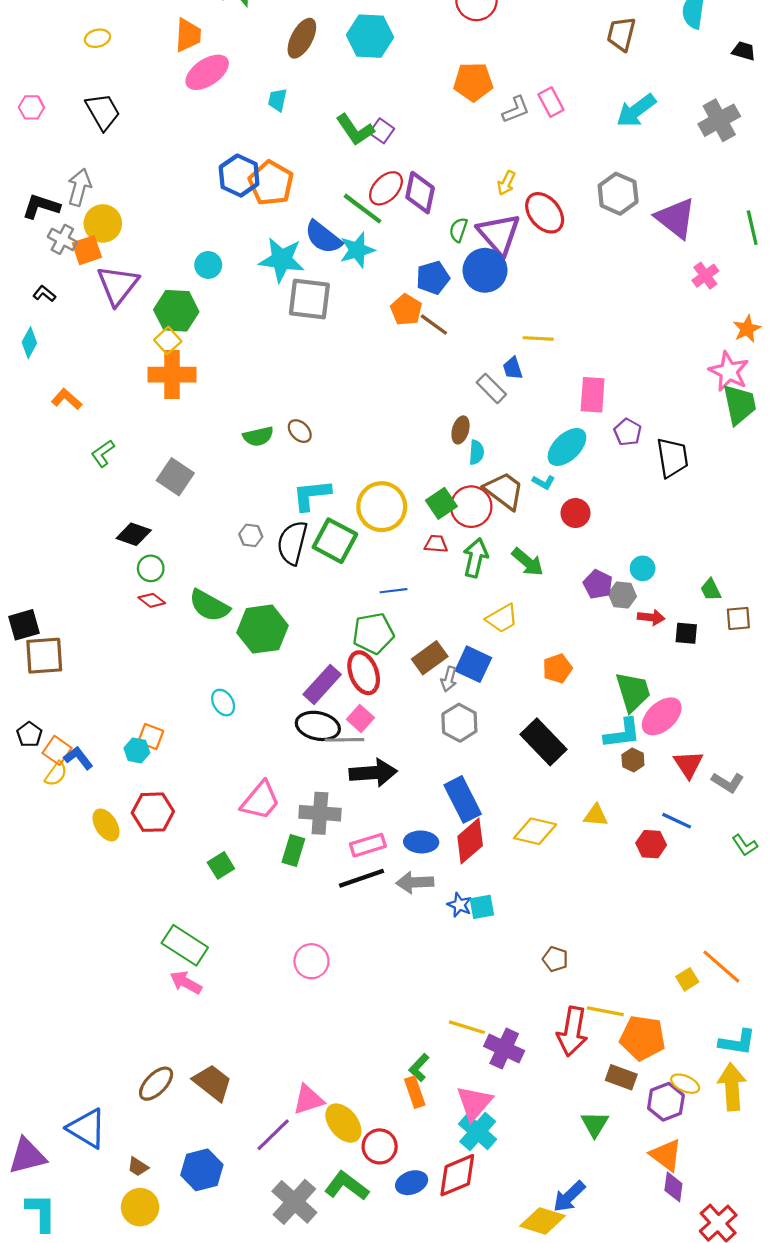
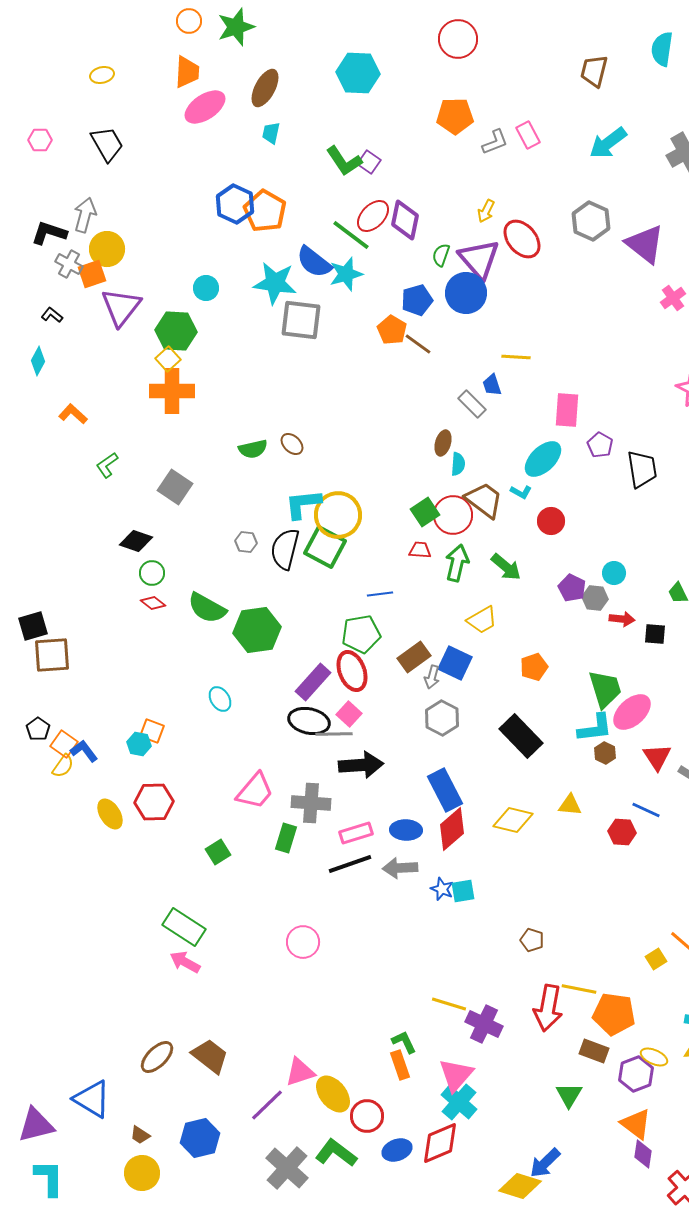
brown ellipse: (302, 38) -> (265, 88), moved
yellow circle: (382, 507) -> (338, 515), moved
green L-shape: (419, 1068) -> (404, 1042), turned 112

